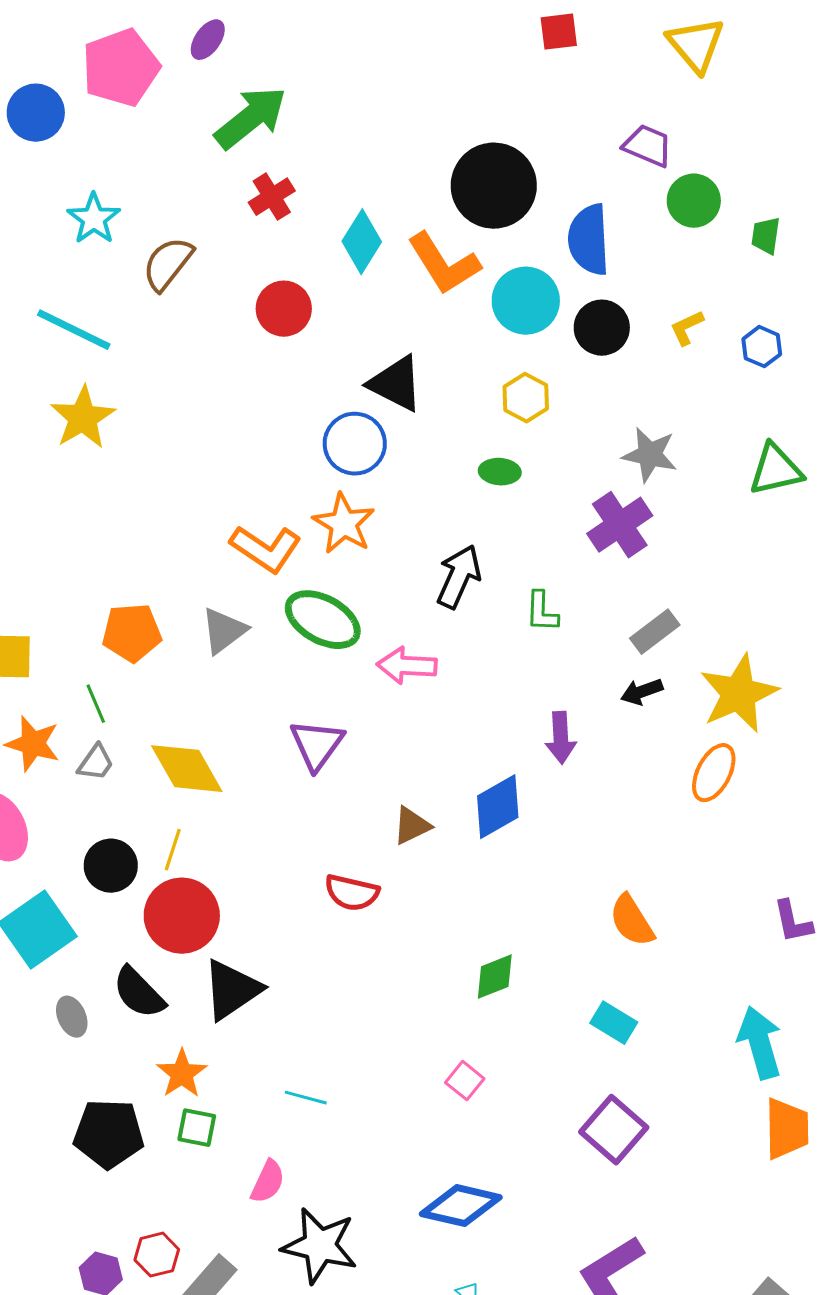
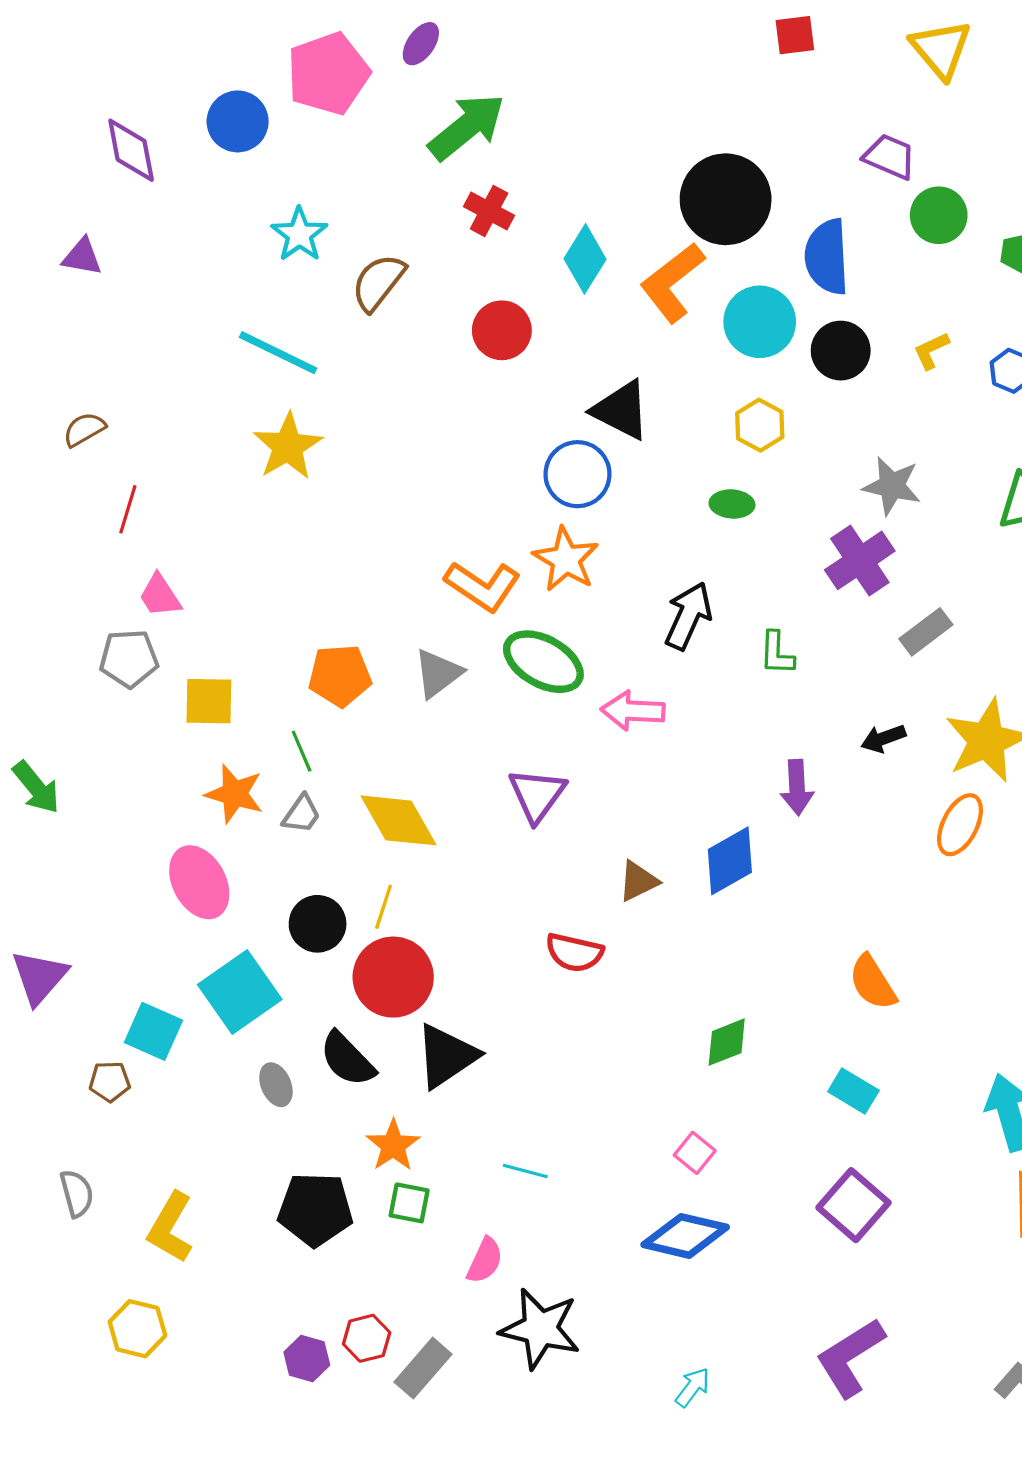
red cross: (272, 197) -> (489, 211), turned -30
orange L-shape: (444, 264) -> (672, 282), turned 84
gray rectangle: (655, 632) -> (926, 632), moved
blue diamond: (461, 1206) -> (685, 1236), moved

